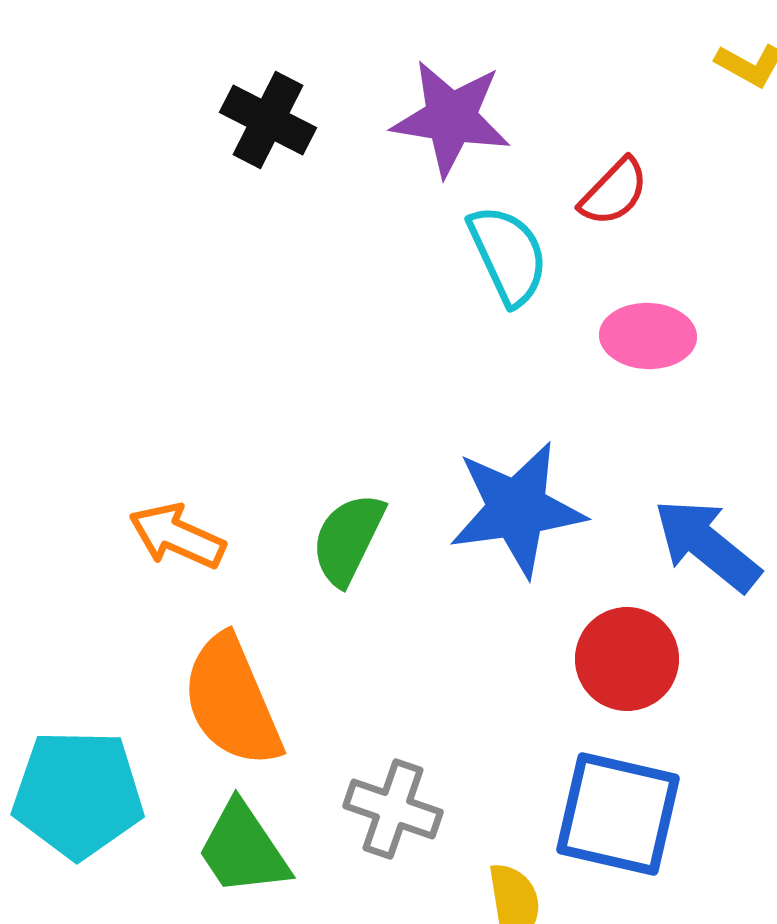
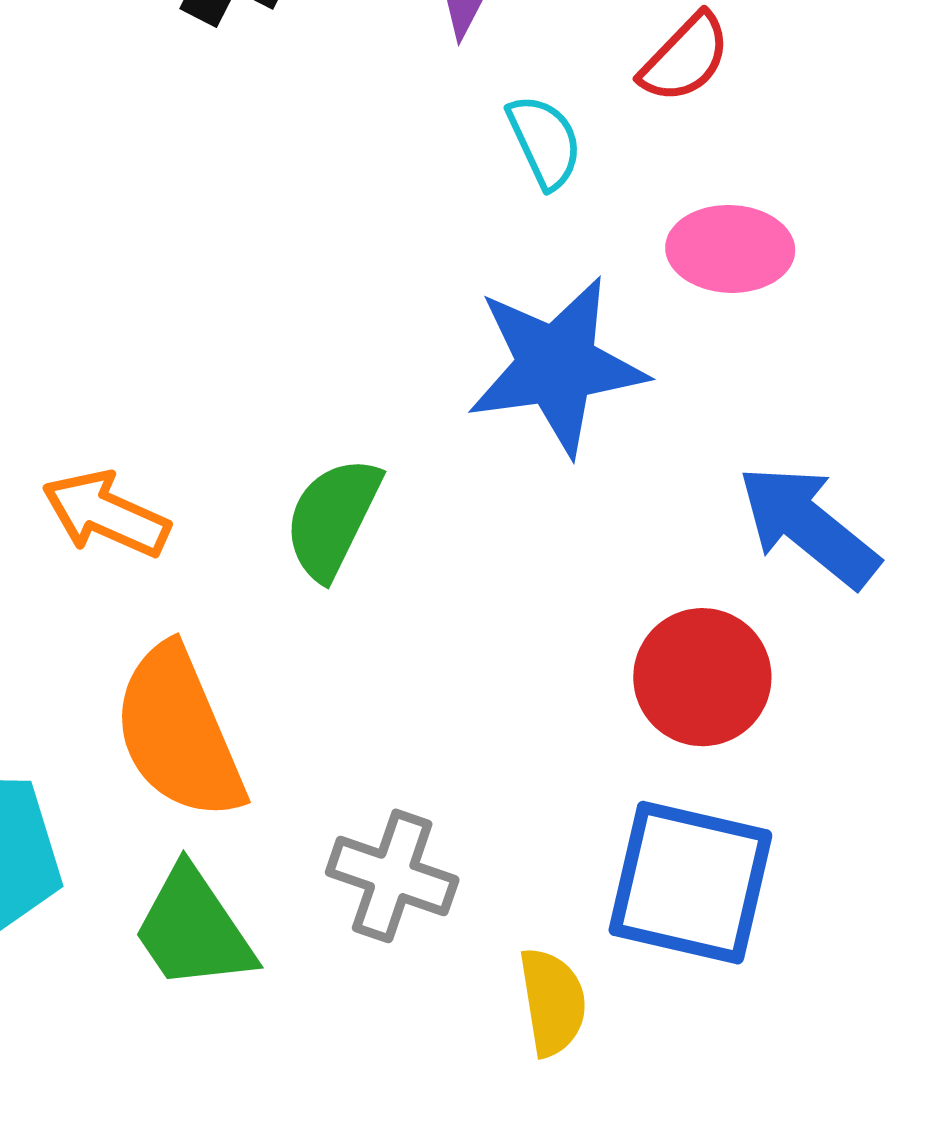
cyan semicircle: (508, 255) -> (545, 142), size x0.7
blue star: (517, 509) -> (557, 366), moved

